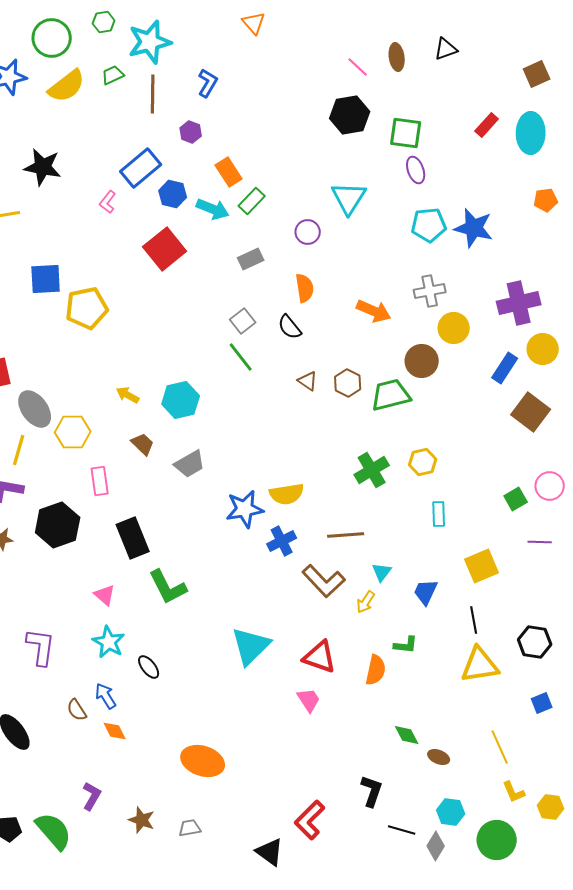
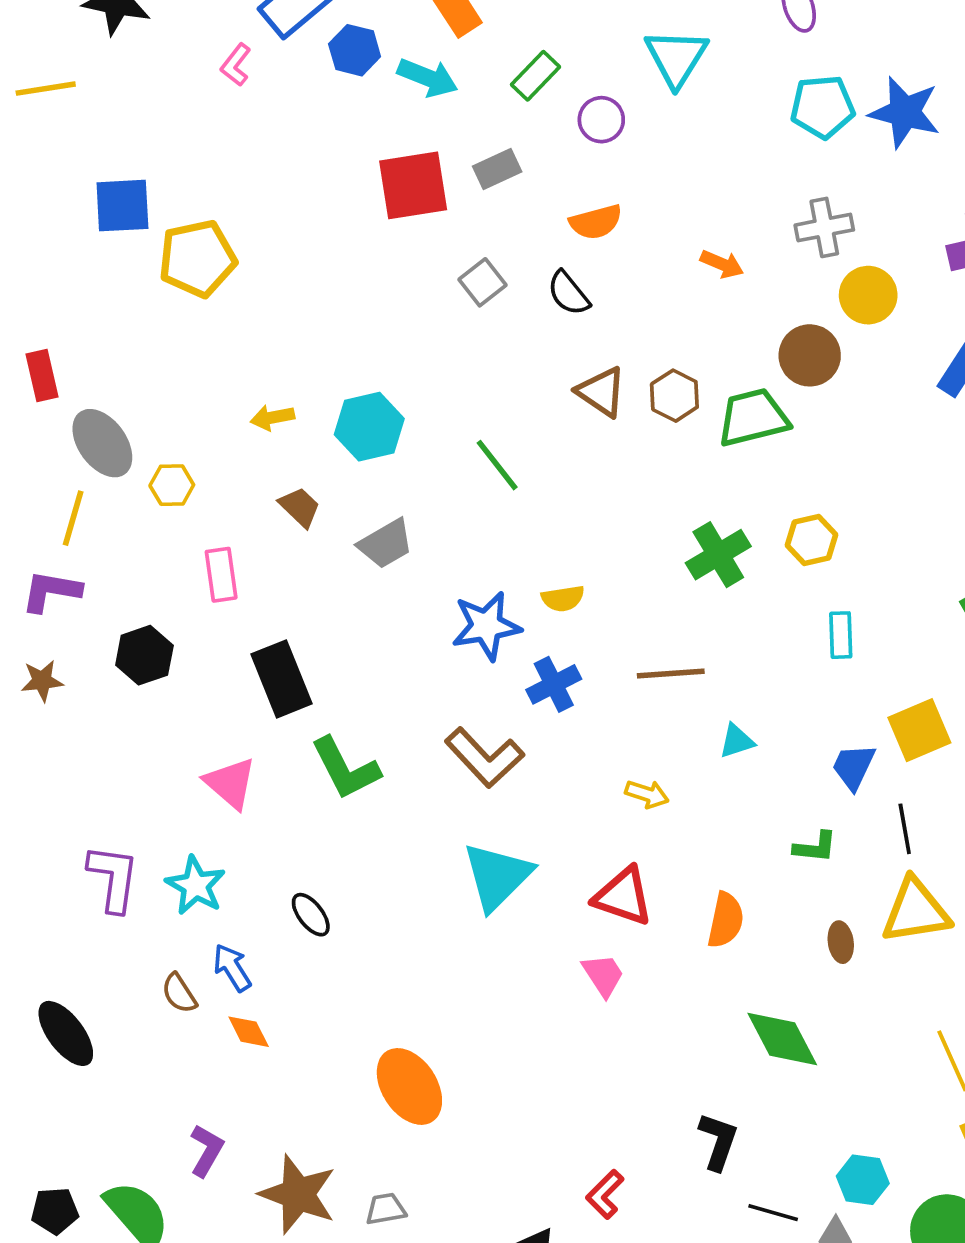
green rectangle: (252, 201) -> (536, 76), moved
red square: (165, 249) -> (413, 185), moved, turned 30
orange semicircle: (305, 288) -> (596, 222), turned 84
orange arrow: (374, 311) -> (722, 264), size x0.7
green line: (241, 357) -> (497, 465), moved
brown triangle: (308, 381) -> (601, 392), size x1.4
yellow arrow: (128, 395) -> (272, 418), turned -40
yellow hexagon: (73, 432) -> (172, 485), size x0.7
yellow semicircle: (287, 494) -> (563, 598), size x0.7
black hexagon: (58, 525) -> (144, 655), size x0.7
cyan triangle: (382, 572) -> (737, 741), turned 35
brown L-shape: (324, 581) -> (484, 757), moved
blue trapezoid: (426, 592) -> (854, 767), moved
pink triangle: (105, 595) -> (230, 783), size x1.4
yellow arrow: (366, 602) -> (647, 794), moved, turned -105
cyan star: (109, 642) -> (196, 885), moved
green L-shape: (406, 645) -> (815, 847), moved
green diamond: (407, 735) -> (782, 1039), size x1.6
brown ellipse: (439, 757) -> (841, 942), moved, turned 60
orange ellipse: (203, 761) -> (409, 1086), turned 39
brown star: (142, 820) -> (298, 1194), size x1.6
red L-shape: (310, 820) -> (605, 1194), size x0.7

